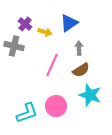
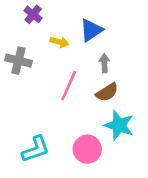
purple cross: (25, 24) -> (33, 14), moved
pink circle: (56, 106) -> (87, 149), moved

